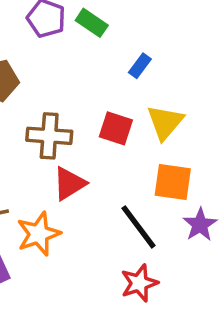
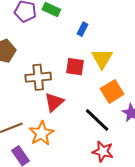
orange square: (173, 182) -> (112, 91), turned -30
red star: (139, 283) -> (103, 151), turned -30

